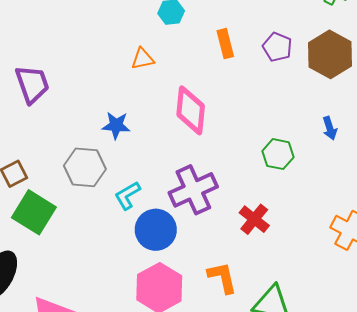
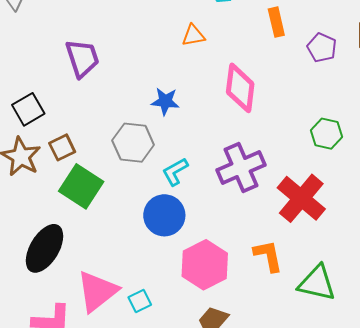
purple pentagon: (277, 47) -> (322, 48), moved
red cross: (254, 219) -> (301, 198), size x1.6
blue circle: (156, 230) -> (164, 215), moved

